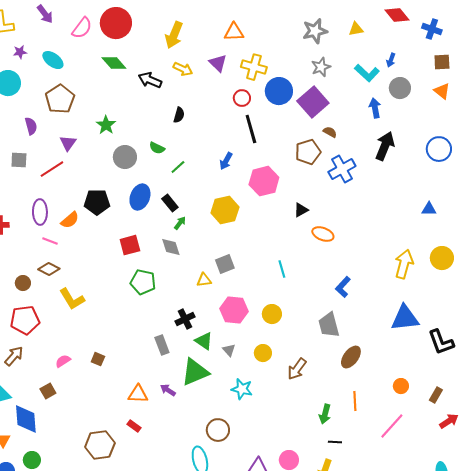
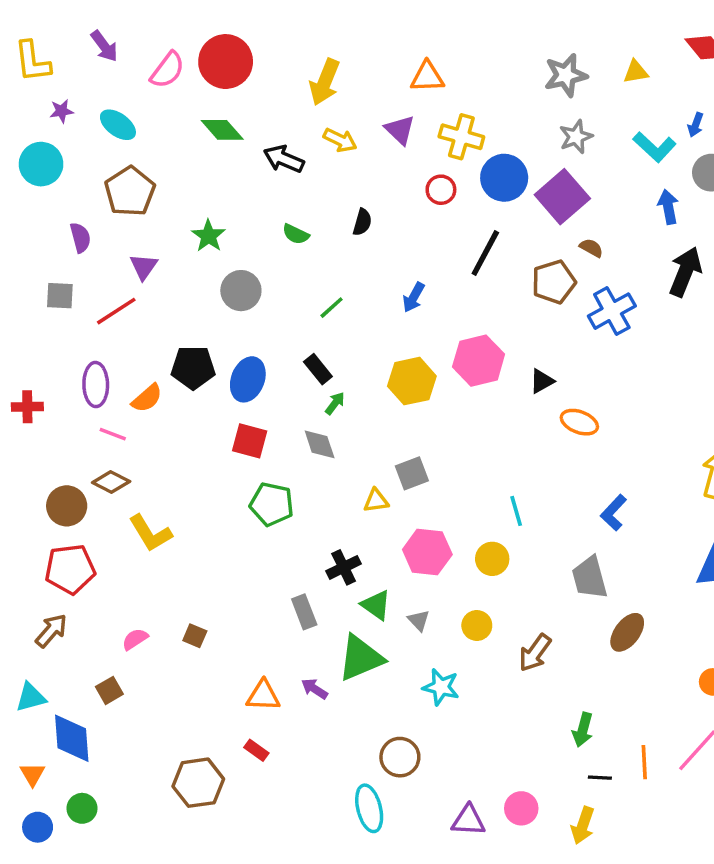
black semicircle: (179, 115) -> (362, 222), moved
black line: (251, 129) -> (485, 253), moved, turned 44
green semicircle: (157, 148) -> (296, 234), moved
pink hexagon: (264, 181) -> (479, 361), moved
blue ellipse: (140, 197) -> (248, 379), moved
red square: (130, 245) -> (250, 441), turned 30
cyan line: (282, 269) -> (516, 511), moved
brown circle: (23, 283) -> (67, 506), size x1.5
orange line: (355, 401) -> (644, 762), moved

